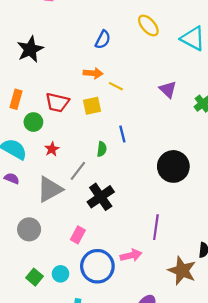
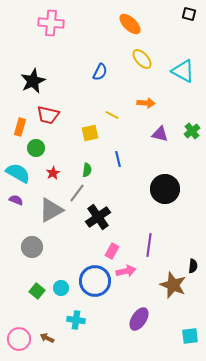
orange arrow: (93, 73) -> (146, 103), moved
purple triangle: (168, 89) -> (160, 134), moved, turned -30
red trapezoid: (57, 102) -> (48, 115), moved
green semicircle: (102, 149) -> (87, 170), moved
pink rectangle: (78, 235) -> (112, 251), moved

